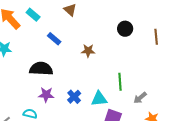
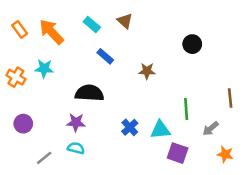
cyan rectangle: (33, 15) -> (92, 24), moved
brown line: (156, 37) -> (230, 98), moved
purple star: (46, 95) -> (76, 122), moved

